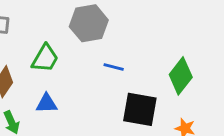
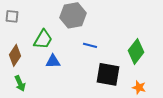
blue triangle: (47, 103) -> (53, 61), moved

